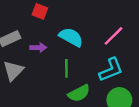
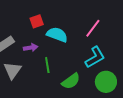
red square: (40, 11) -> (37, 21), moved, turned -32
green line: (66, 68) -> (47, 65), moved

